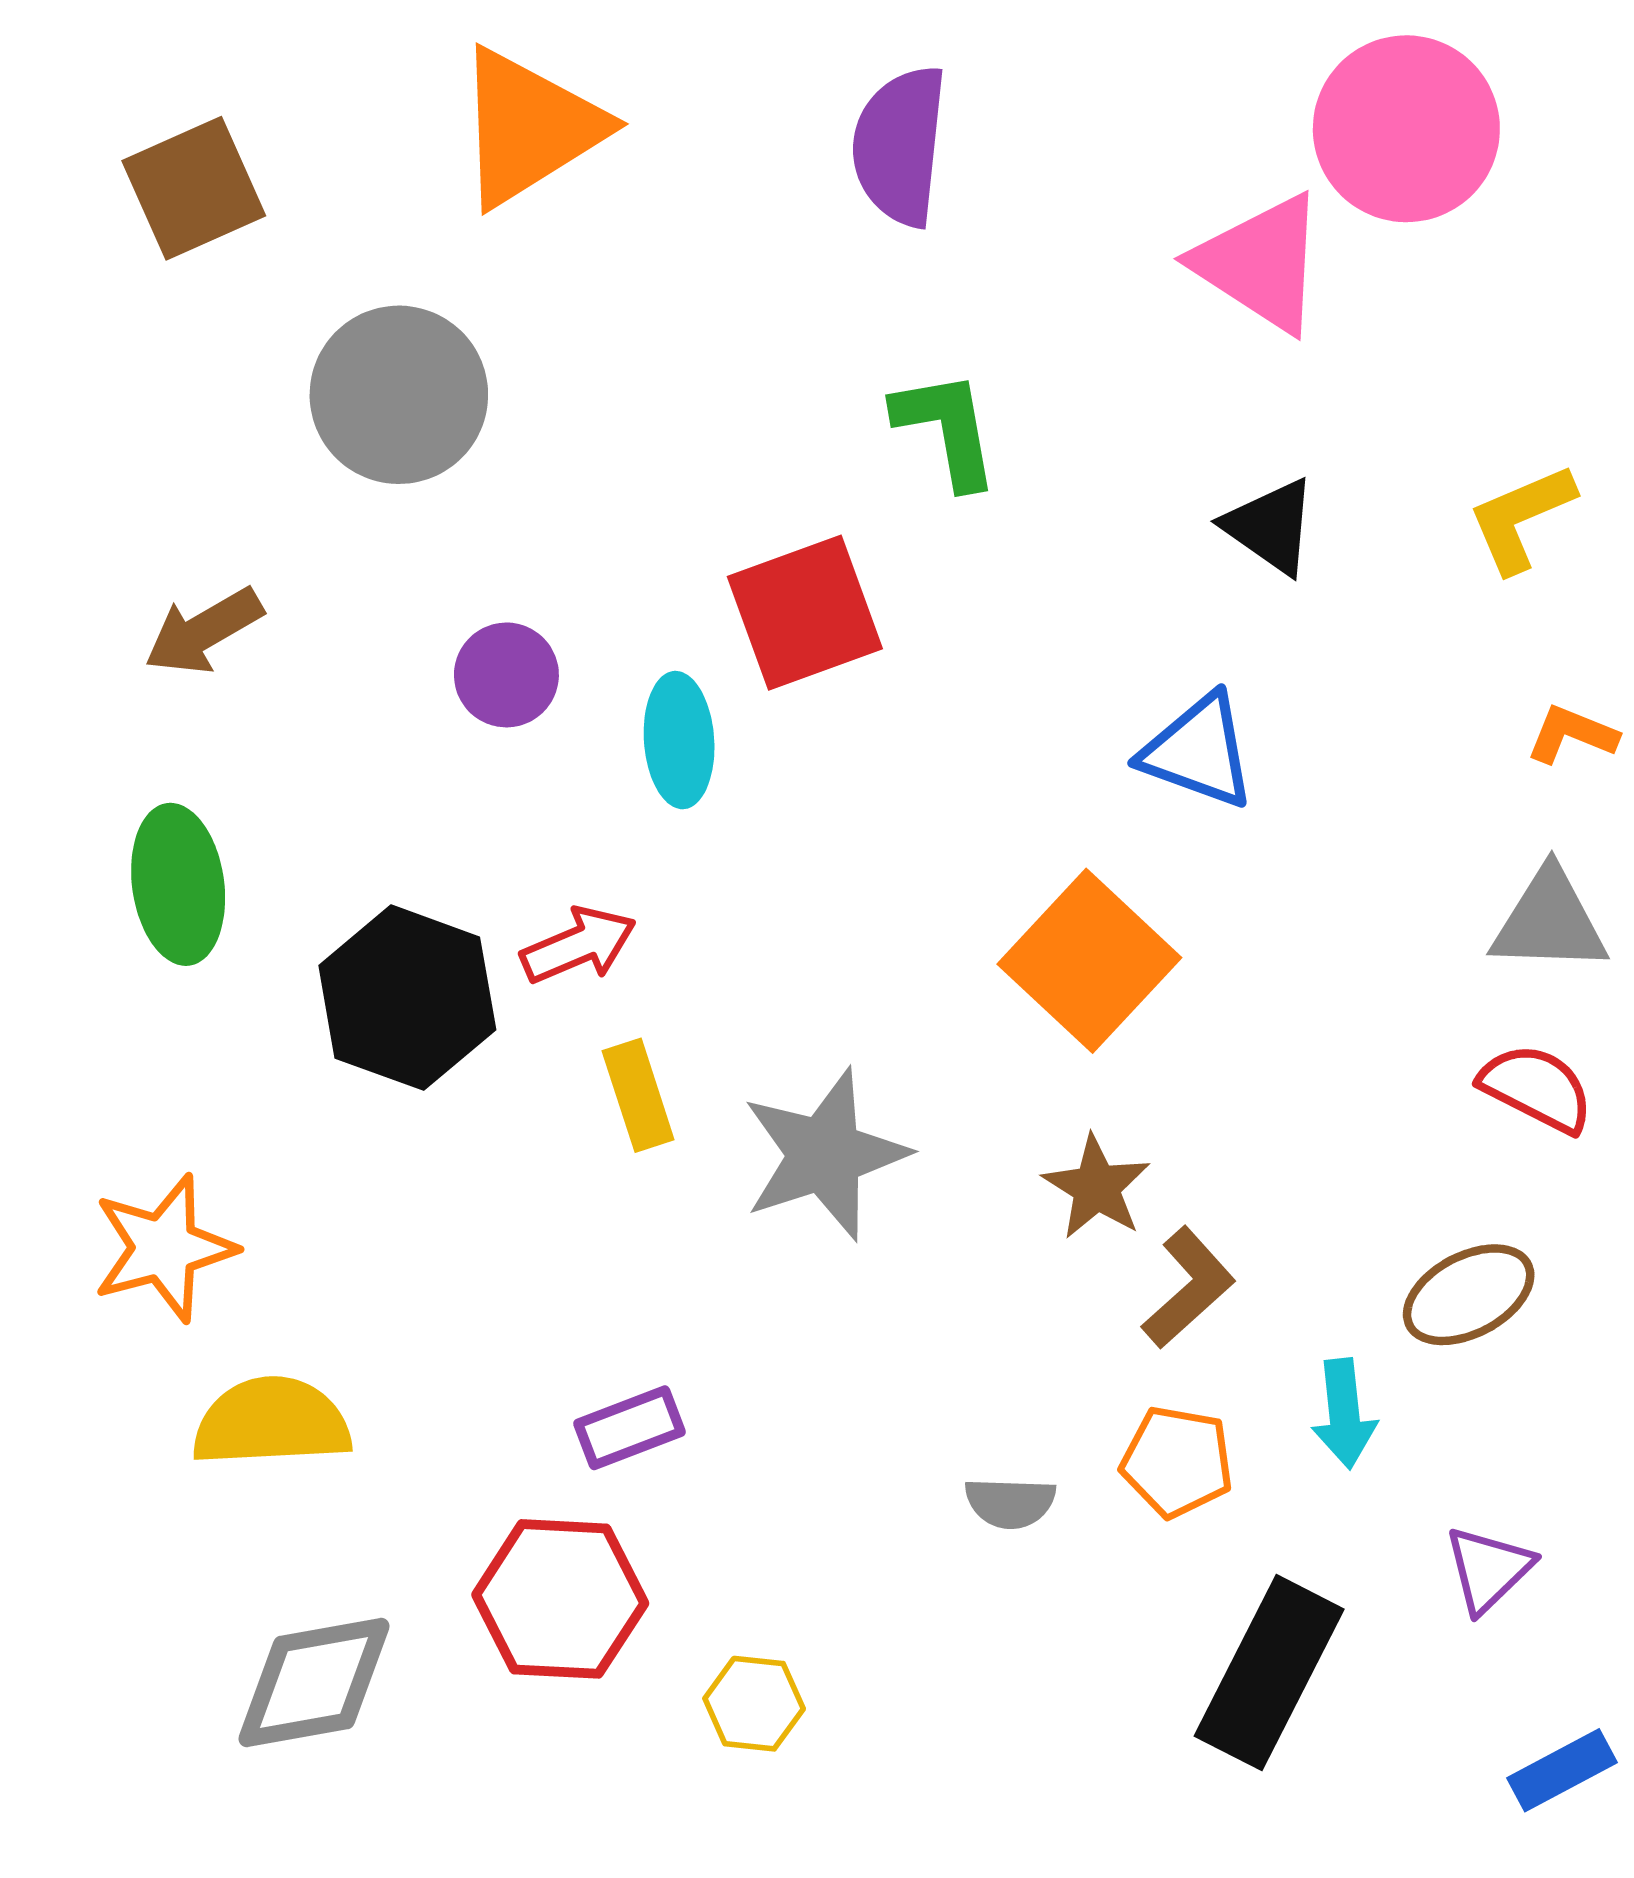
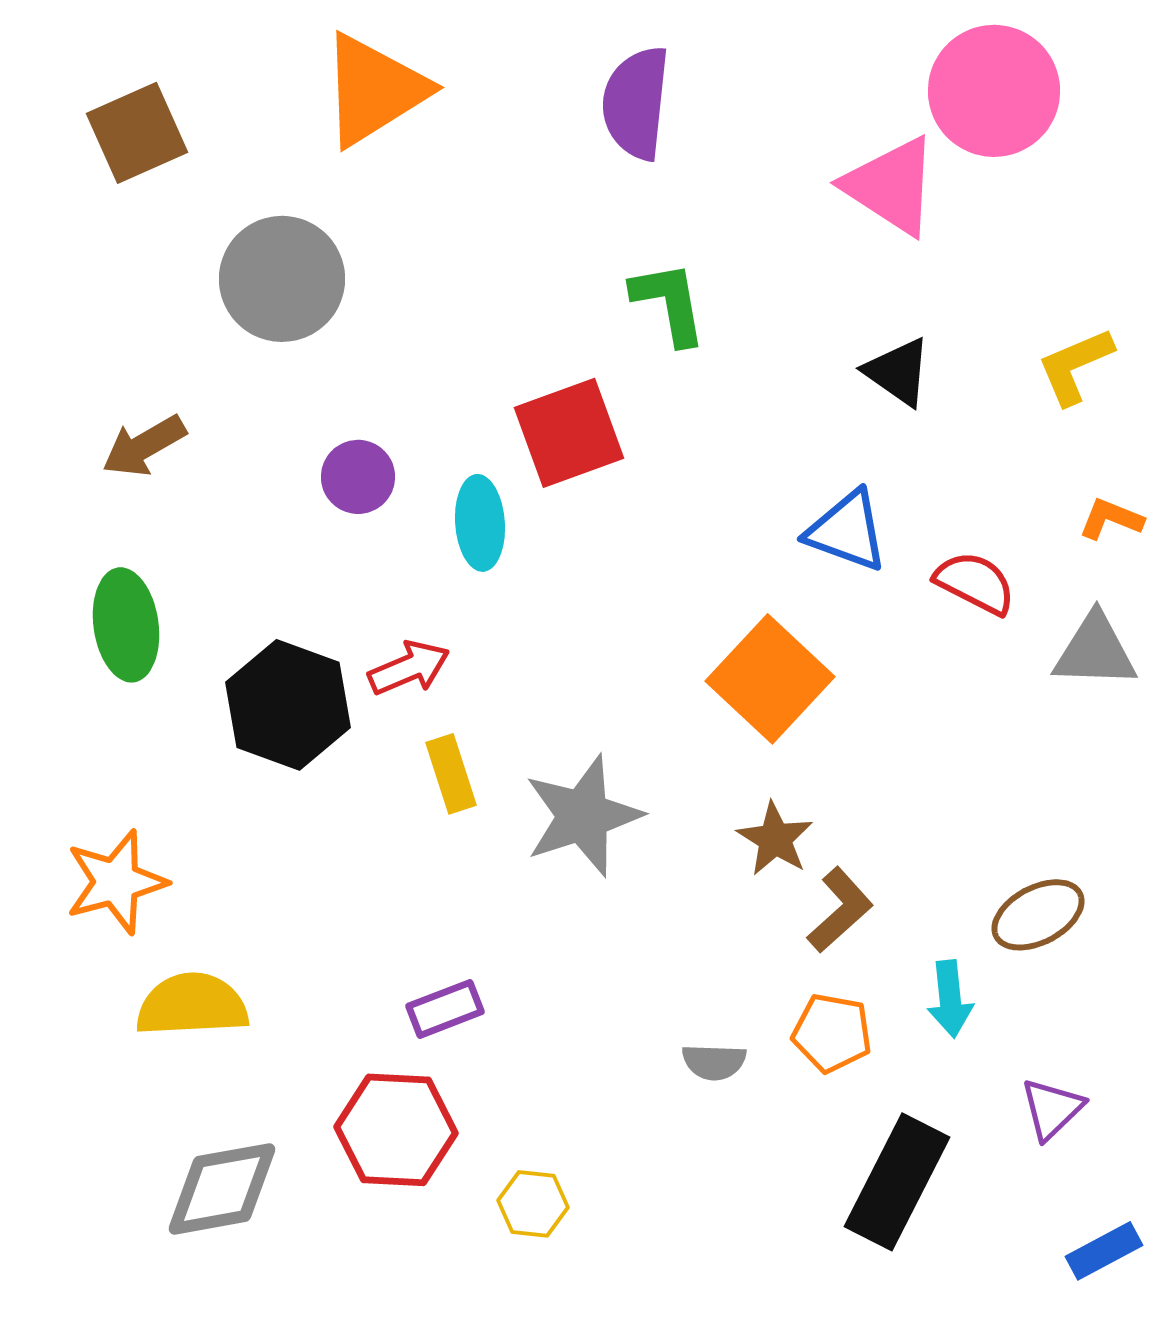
red semicircle: (1537, 1088) -> (975, 583), moved

